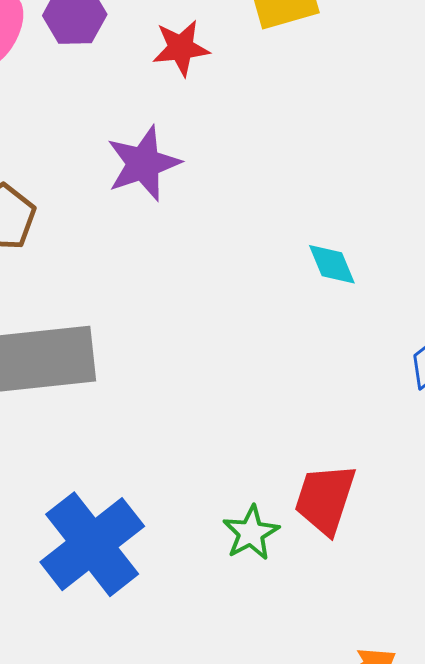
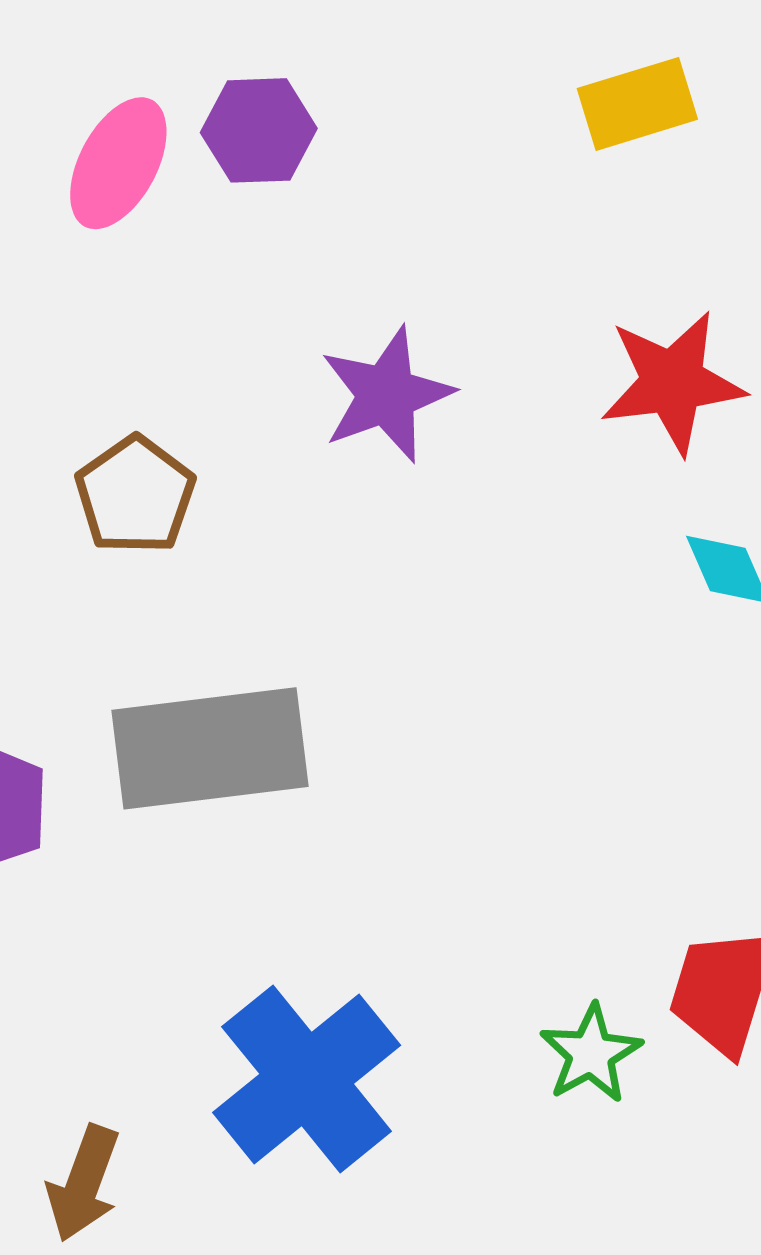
red star: (181, 48) -> (673, 382), moved, size x1.4

